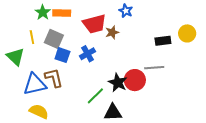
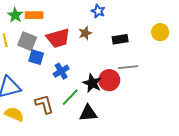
red trapezoid: (94, 24) -> (58, 38), moved
black rectangle: (163, 41) -> (120, 39), moved
blue cross: (88, 54) -> (61, 71), moved
brown L-shape: (54, 78) -> (44, 104), moved

